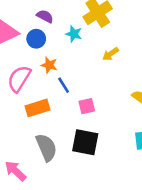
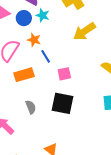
cyan star: (74, 34) -> (43, 15), moved
yellow arrow: (111, 54) -> (84, 31), size x1.6
gray semicircle: (46, 147) -> (31, 107), size x0.6

